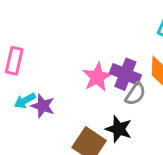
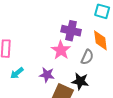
purple cross: (125, 74) -> (71, 31), moved
purple star: (43, 106) -> (47, 75), moved

